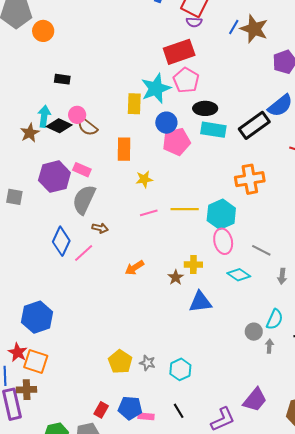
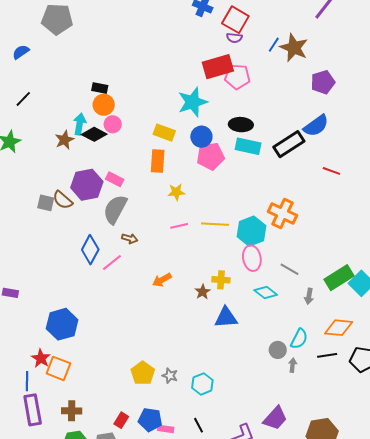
orange circle: (43, 31) -> (104, 105), moved
pink pentagon: (186, 80) -> (237, 77), moved, turned -30
yellow rectangle: (134, 104) -> (164, 133), moved, turned -75
brown semicircle: (87, 127) -> (63, 200), moved
orange cross: (250, 179) -> (283, 214), moved, turned 32
brown cross: (27, 390) -> (72, 411), moved

